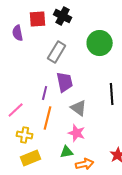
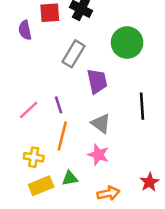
purple trapezoid: (65, 82) -> (97, 81), moved
purple line: (45, 93) -> (59, 105), turned -32
pink line: (16, 110) -> (29, 110), moved
green triangle: (67, 152) -> (70, 178), moved

